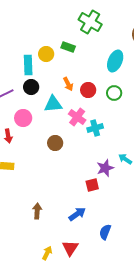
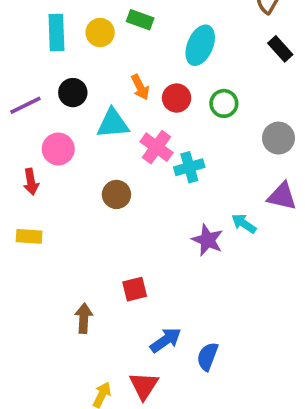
cyan ellipse: (115, 61) -> (200, 45), moved
cyan rectangle: (28, 65) -> (56, 32), moved
purple star: (105, 168) -> (207, 240), turned -30
red square: (92, 185) -> (135, 289), moved
blue arrow: (77, 214) -> (166, 340), moved

